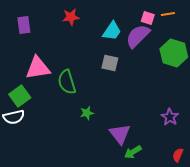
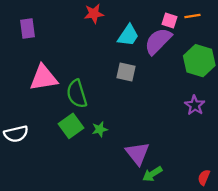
red star: (71, 17) -> (94, 14), moved
green square: (20, 96) -> (71, 126), moved
purple star: (170, 117) -> (195, 105), moved

